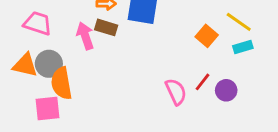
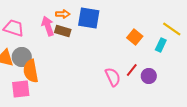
yellow line: (239, 22) -> (172, 29), moved
pink arrow: (85, 36) -> (48, 26), moved
cyan rectangle: (243, 47) -> (161, 45), turned -48

